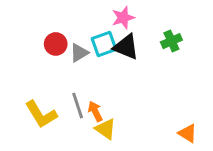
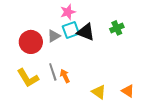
pink star: (123, 18) -> (68, 12), moved
red circle: (56, 44) -> (31, 42), moved, size x1.5
yellow triangle: (106, 129) -> (99, 92), moved

